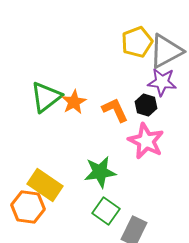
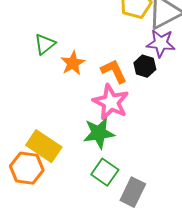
green triangle: (46, 97) -> (45, 44), moved, size x0.7
pink star: (146, 141) -> (111, 102), moved

